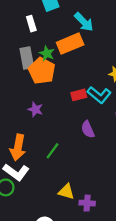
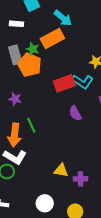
white rectangle: (31, 24) -> (16, 24), turned -64
red rectangle: (79, 95) -> (64, 83), size x1.5
purple star: (35, 109) -> (15, 99), moved
green line: (53, 151) -> (31, 125), moved, turned -56

